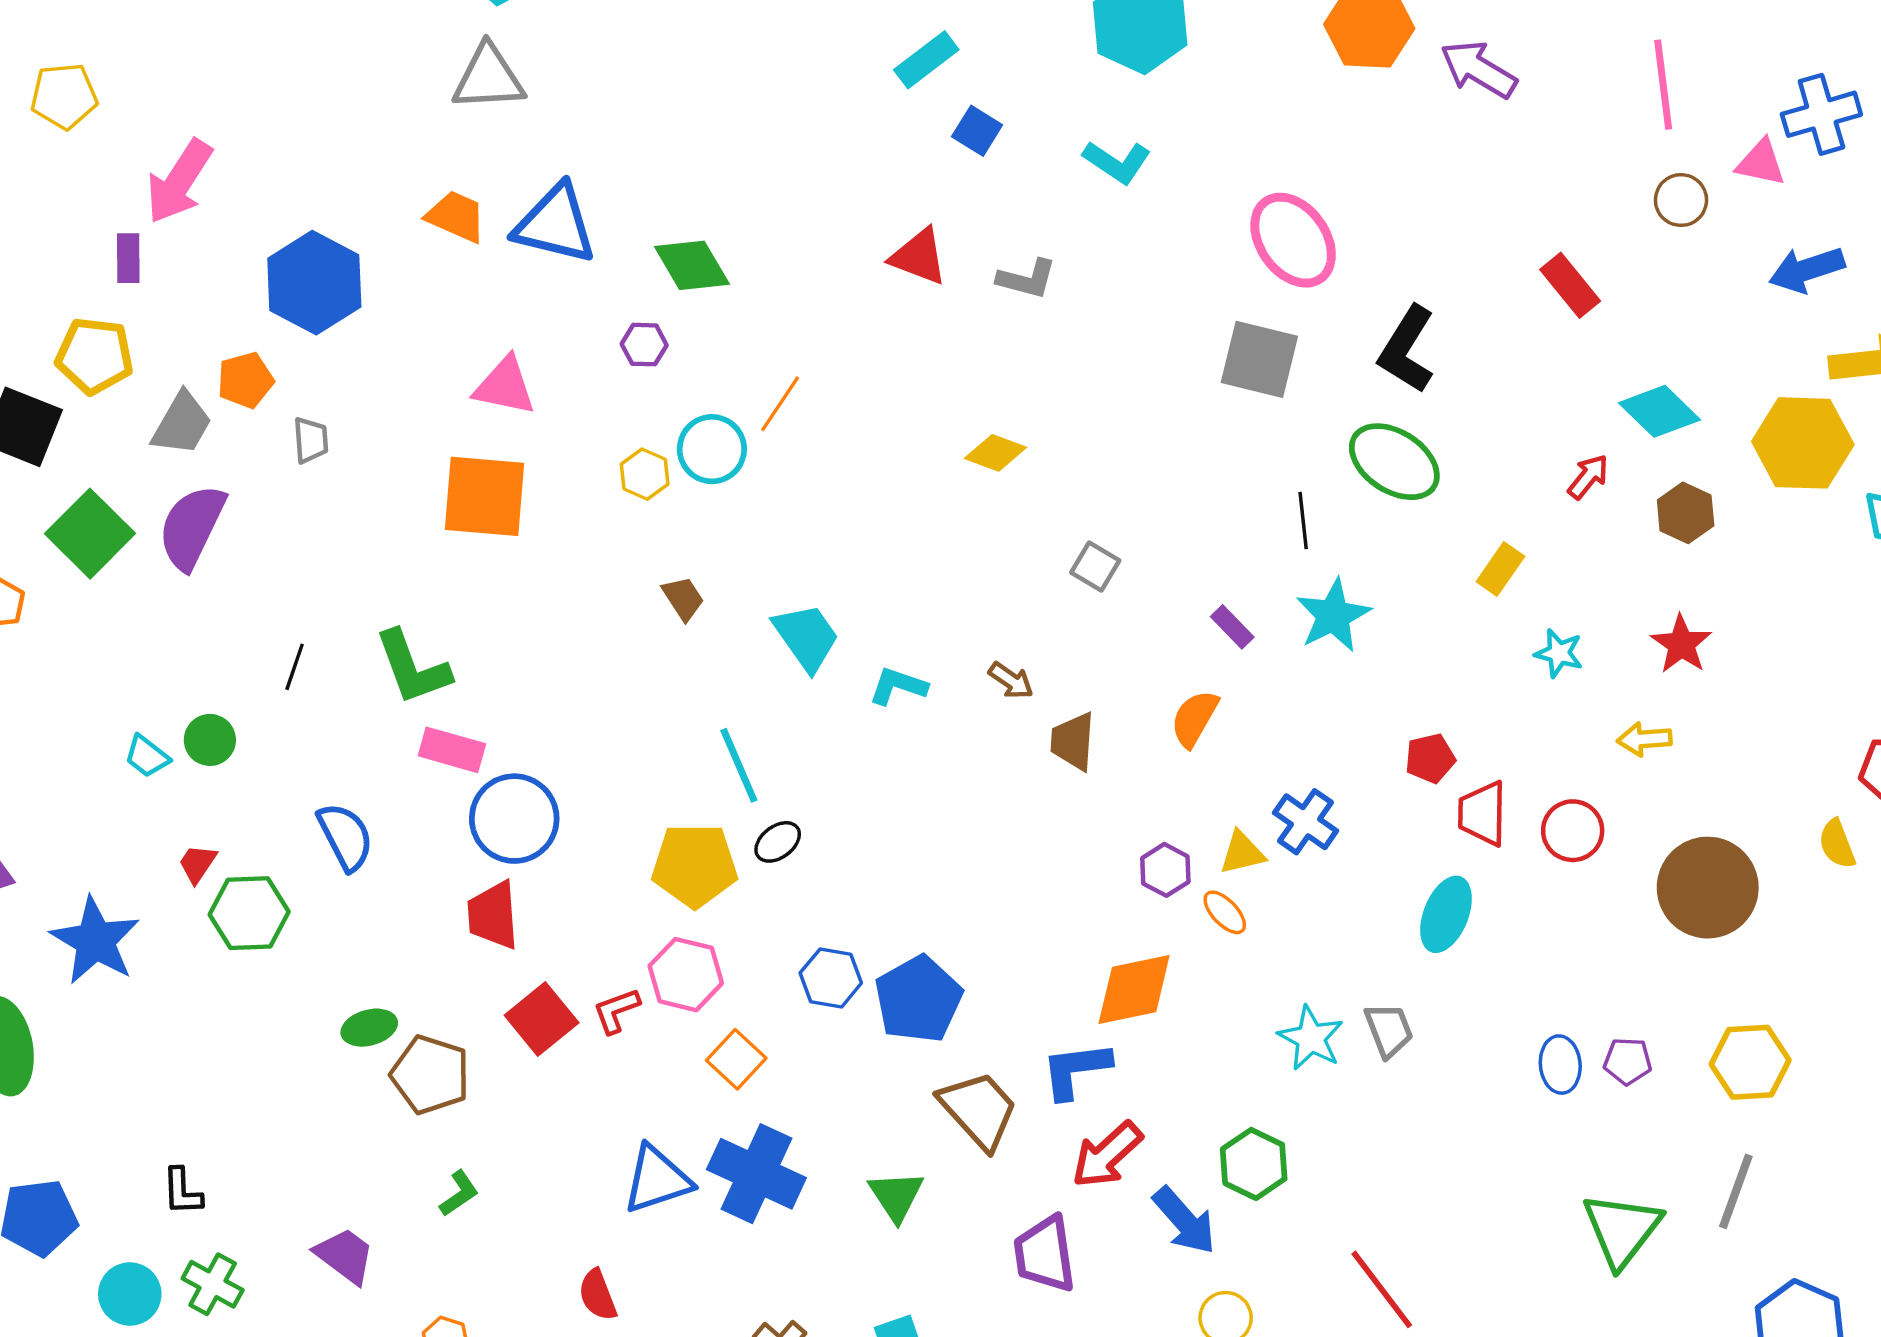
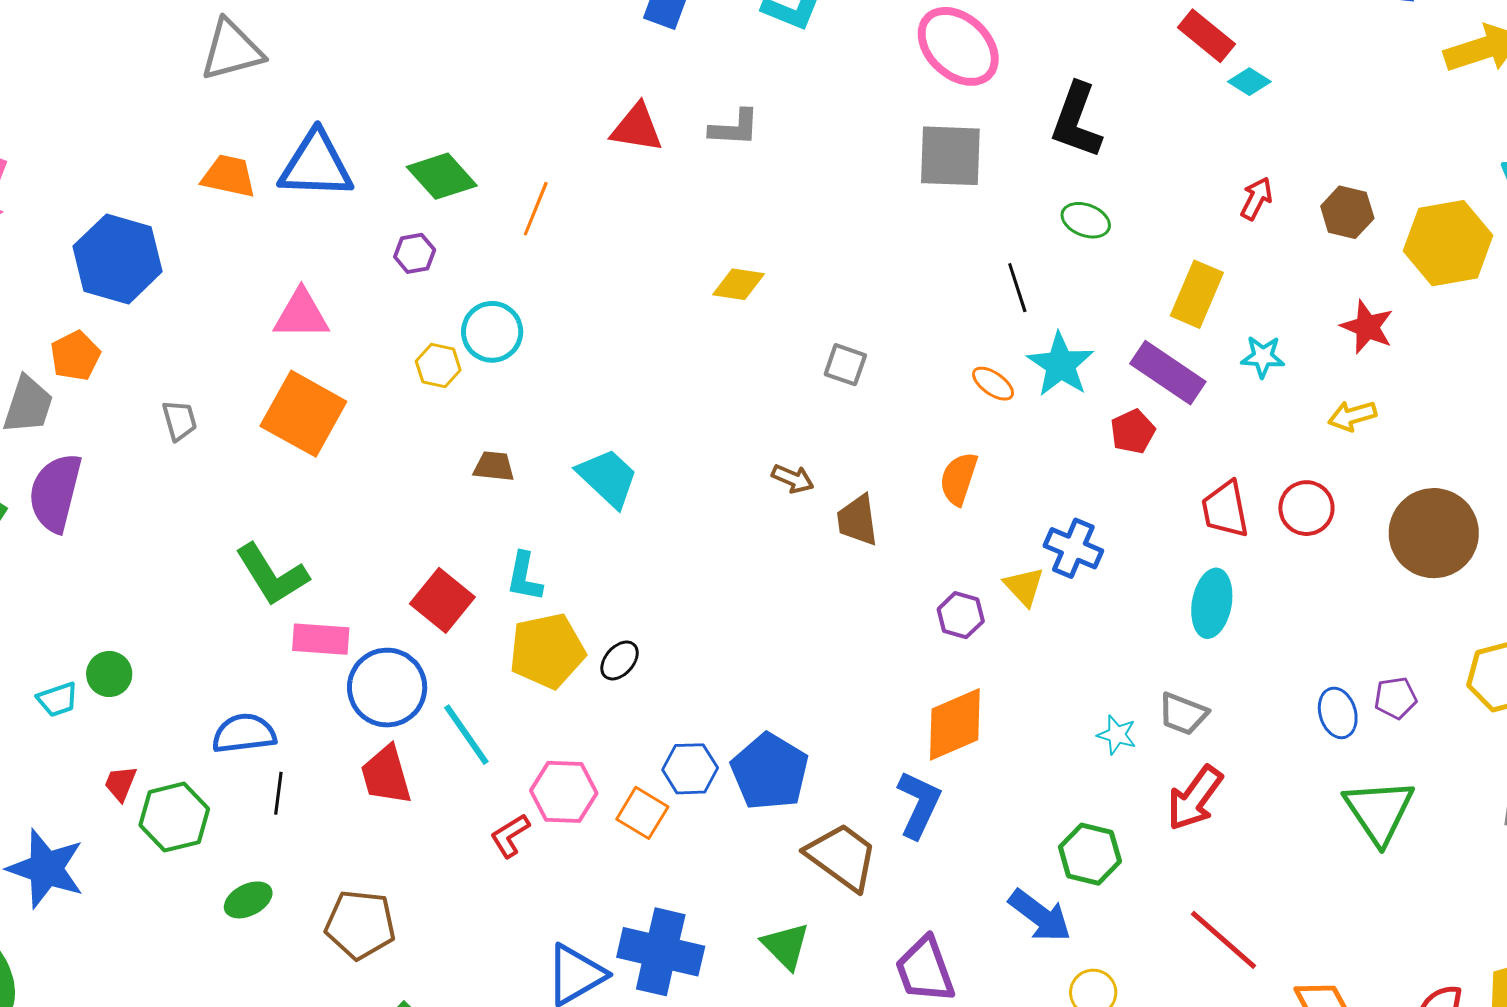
orange line: (780, 404) -> (536, 209), moved
cyan diamond: (1660, 411) -> (1249, 82), moved, size x0.6
gray trapezoid: (311, 440) -> (180, 420), moved
yellow hexagon: (1803, 443) -> (1448, 243), moved
green ellipse: (1394, 462) -> (1086, 220), size x0.6
orange square: (484, 496) -> (303, 414), turned 36
yellow rectangle: (1500, 569) -> (1197, 294), size x1.4
brown trapezoid: (683, 598) -> (494, 466), turned -39
purple rectangle: (1232, 627) -> (1168, 373), moved, size x1.8
black line: (295, 667) -> (278, 793), moved
cyan L-shape: (898, 686) -> (524, 577), moved, turned -86
cyan trapezoid: (147, 756) -> (58, 699), turned -45
red pentagon: (1430, 758) -> (1133, 432), moved
cyan line: (739, 765) -> (466, 735), moved
blue semicircle: (345, 837) -> (244, 733), turned -58
yellow triangle: (1242, 853) -> (1024, 586), turned -48
yellow pentagon: (695, 865) -> (547, 651), moved
orange ellipse: (1225, 912) -> (993, 384), moved
red square: (542, 1019) -> (442, 600), moved
green ellipse: (369, 1028) -> (248, 900), moved
gray trapezoid: (1389, 1030) -> (1183, 714), turned 144
cyan star: (1311, 1038) -> (1117, 735), size x0.7
orange square: (736, 1059) -> (642, 813), moved
blue L-shape: (1076, 1070) -> (919, 804), turned 134
red arrow: (1107, 1155) -> (1195, 798), moved
green triangle: (1622, 1230) -> (1379, 811), moved

